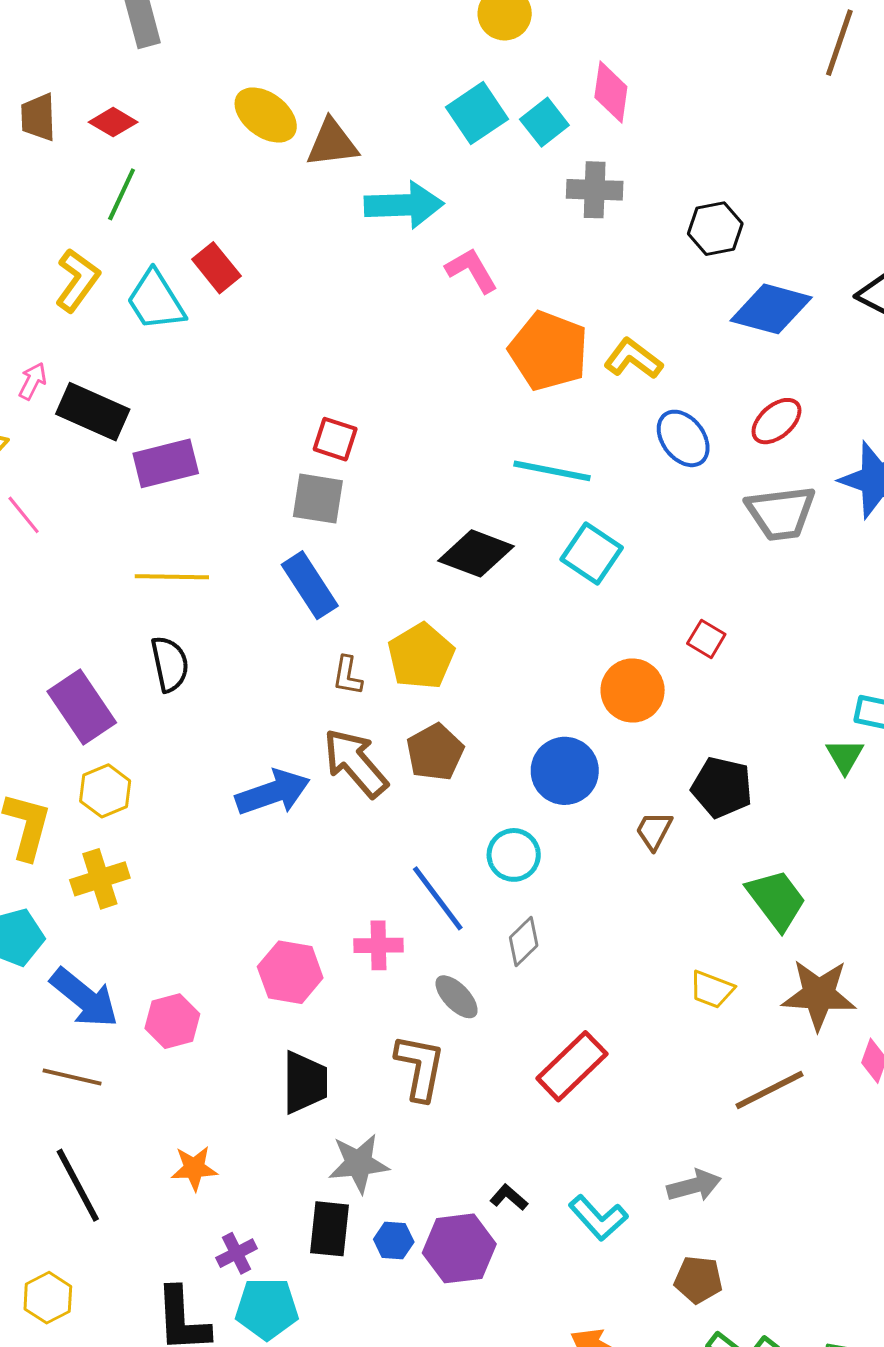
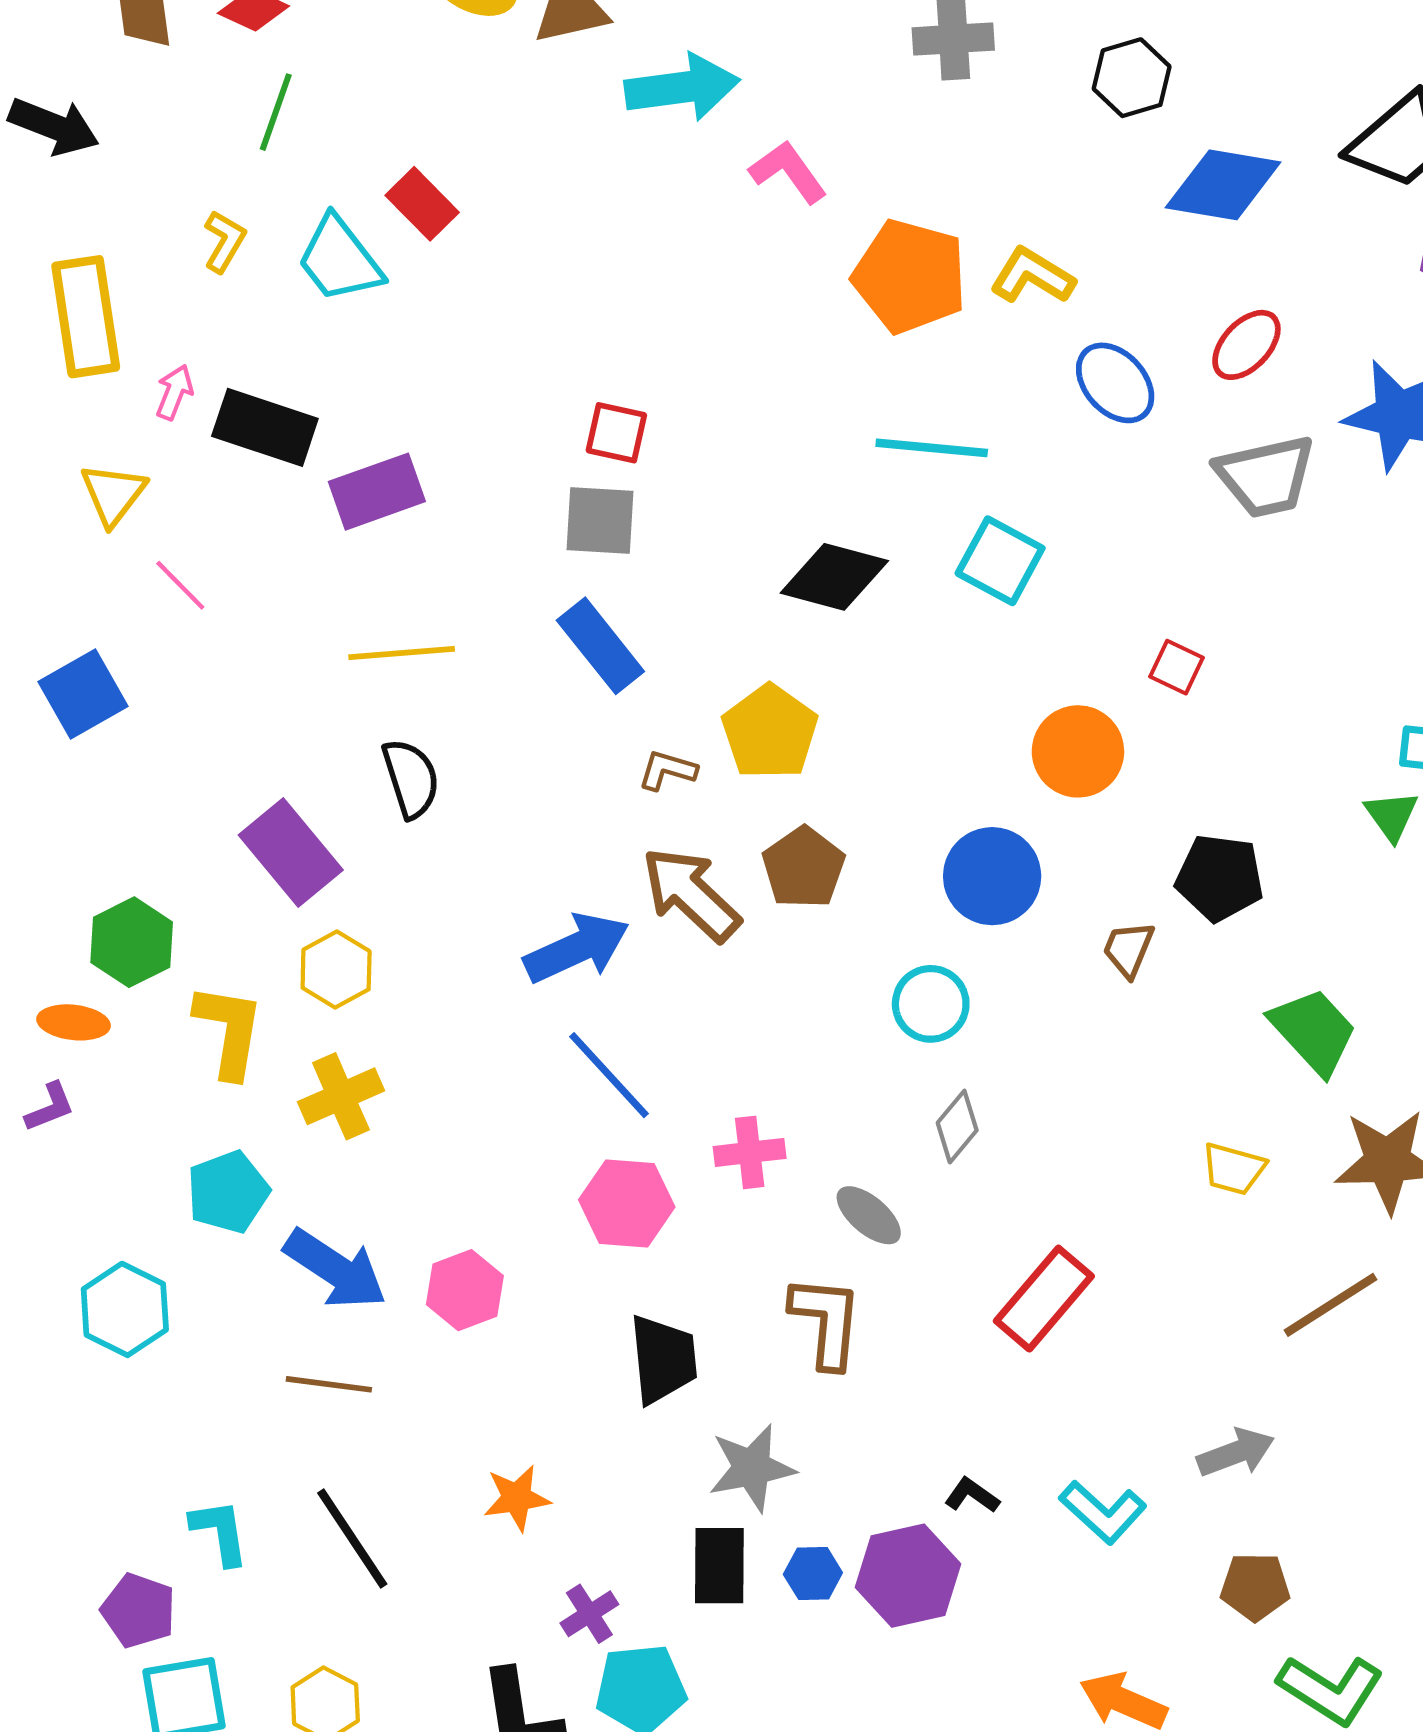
yellow L-shape: (77, 280) -> (224, 241), size x0.7
brown L-shape: (348, 676) -> (667, 770), turned 102
blue line: (438, 898) -> (609, 1075), moved

